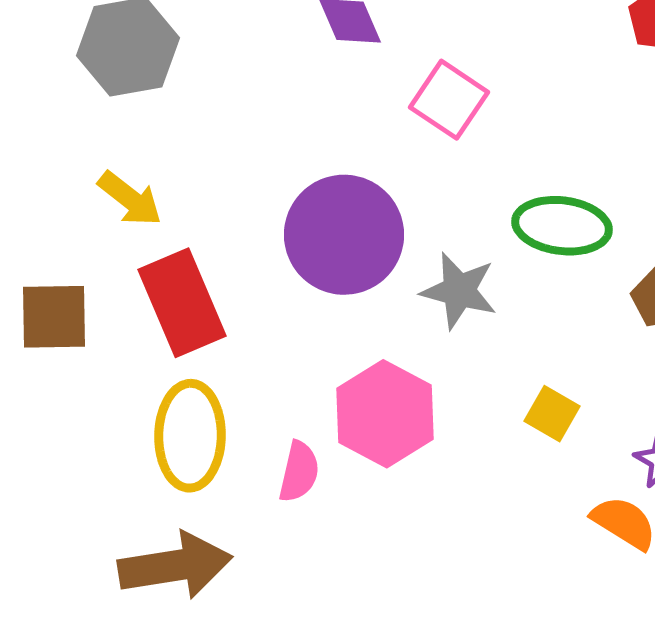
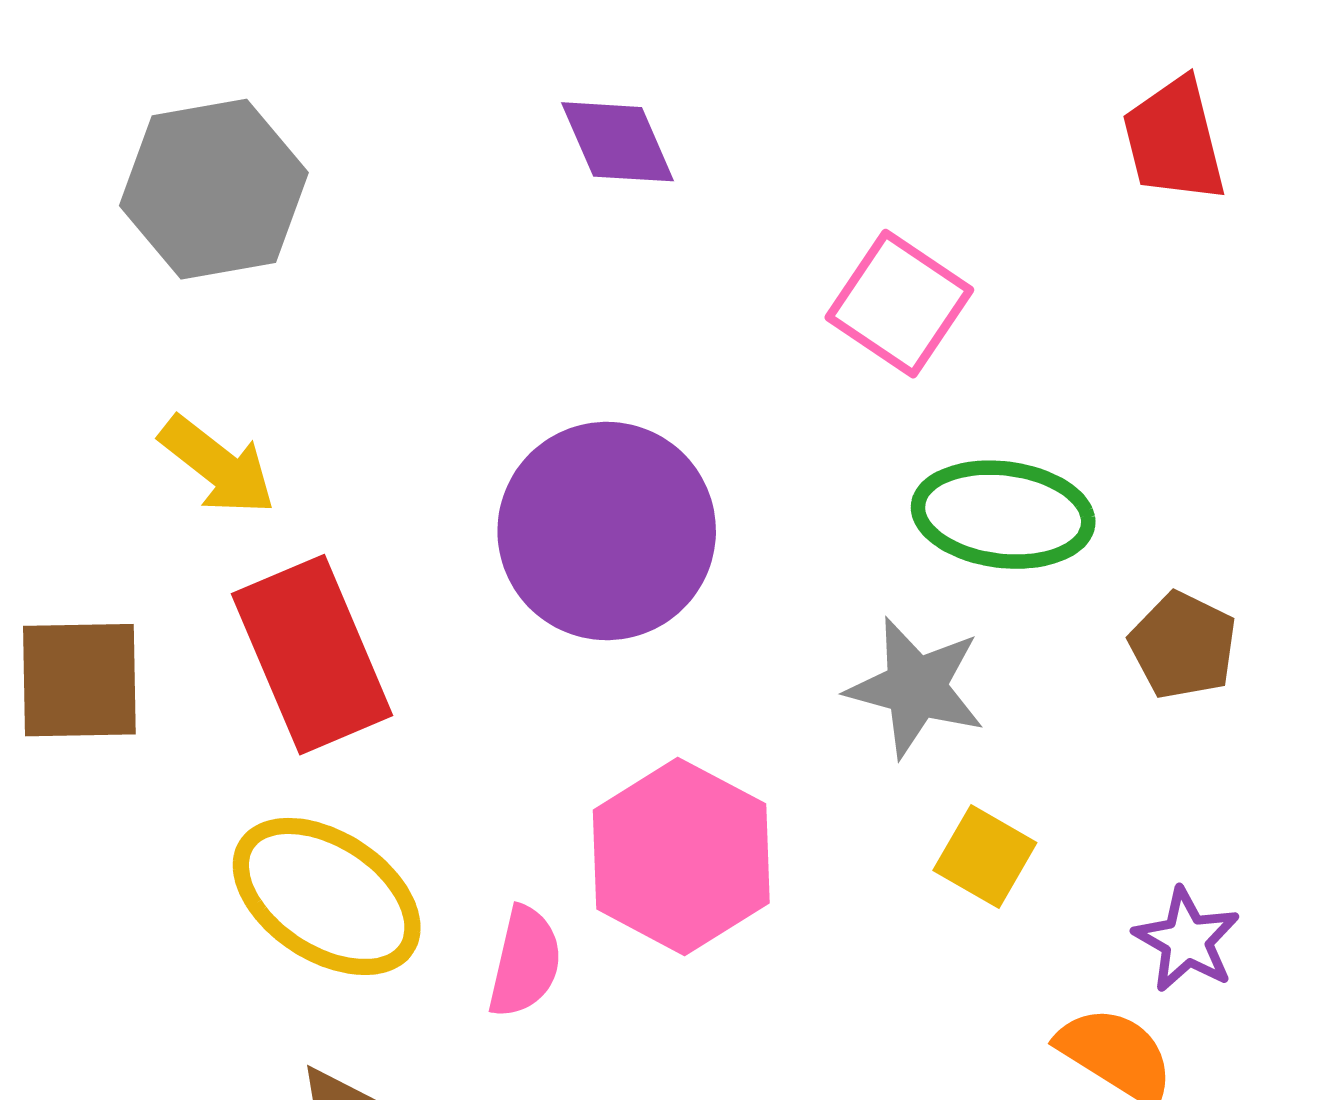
pink square: (449, 100) -> (899, 304), moved
gray star: (459, 291) -> (916, 687), moved
yellow ellipse: (190, 436) -> (327, 896), turned -58

